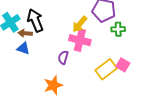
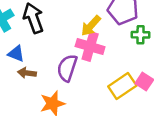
brown arrow: (25, 33) -> (27, 73), moved
purple semicircle: (63, 57) -> (67, 68), size x1.5

